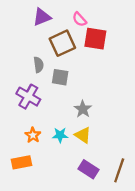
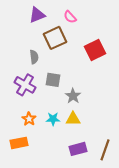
red square: (95, 39) -> (95, 50), moved, turned -35
gray square: (60, 77) -> (53, 80), moved
yellow triangle: (83, 135) -> (73, 119), turned -35
purple rectangle: (89, 169) -> (78, 149), turned -48

